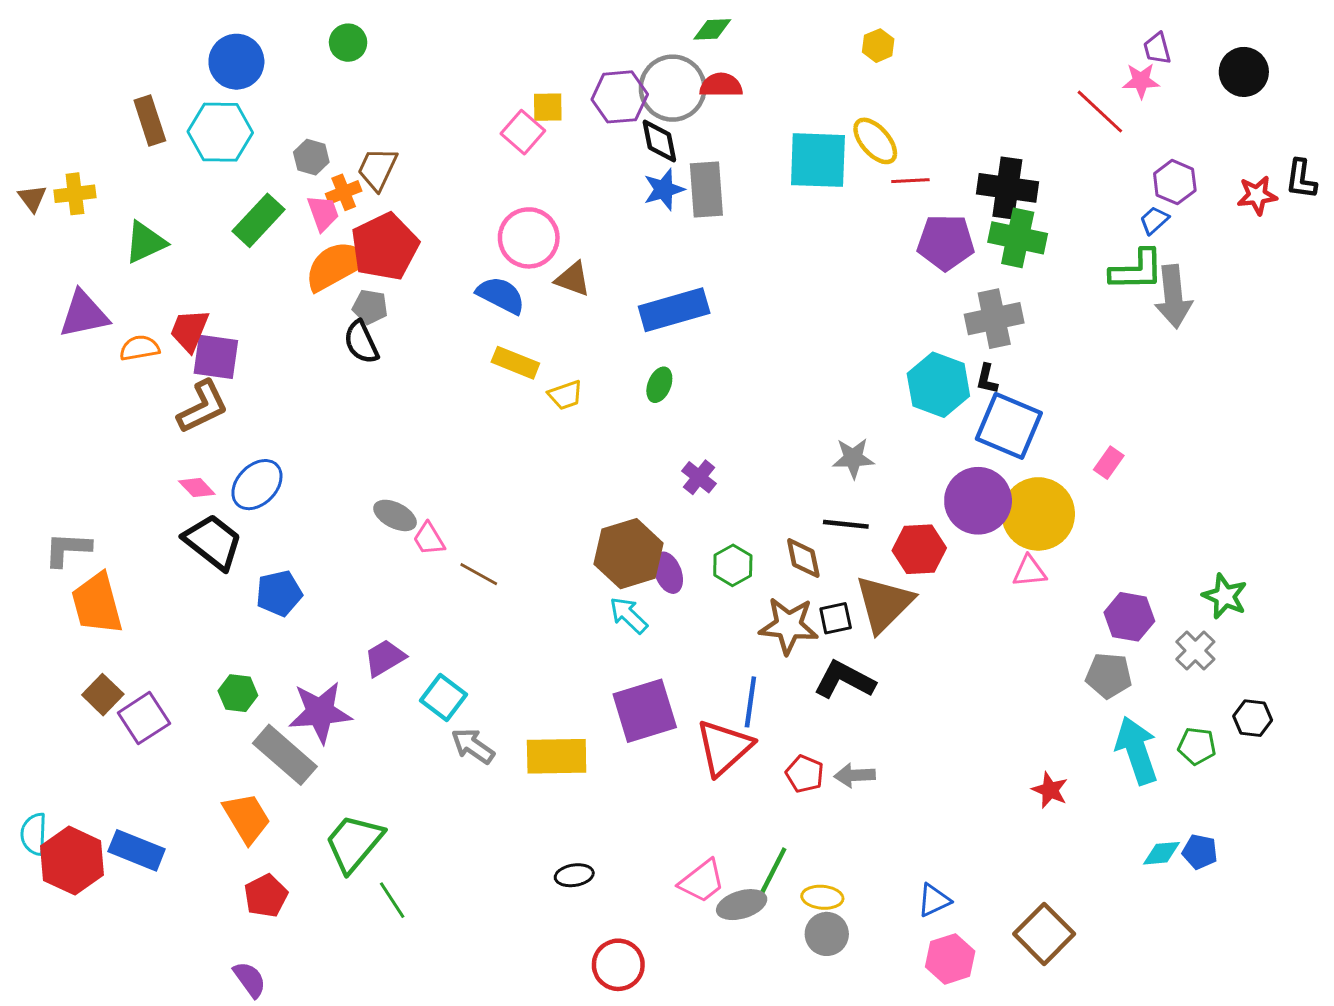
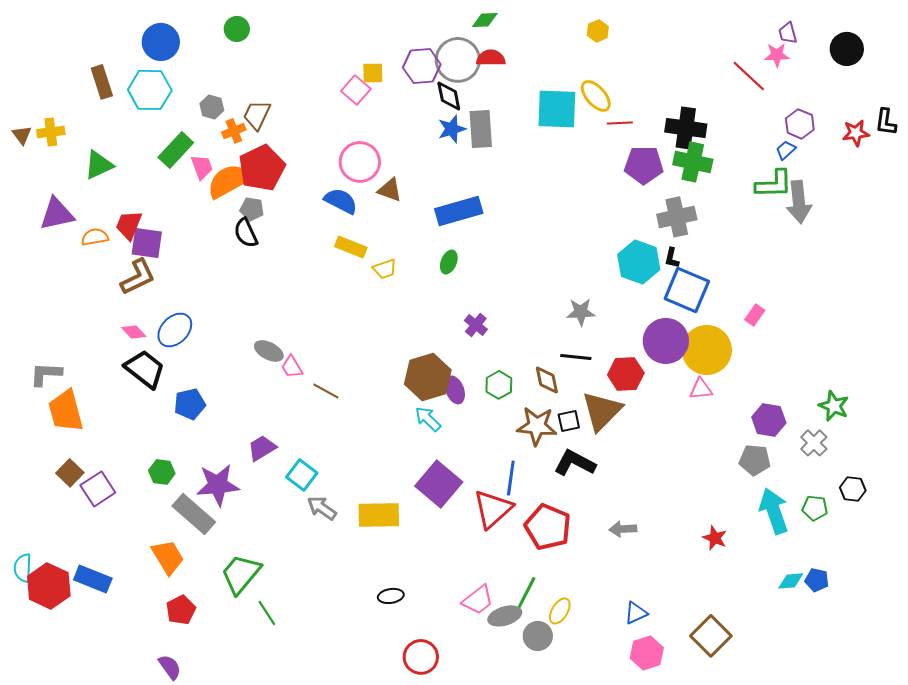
pink trapezoid: (323, 213) -> (202, 167), moved
purple square: (645, 711) -> (439, 484), turned -33
red pentagon: (805, 774) -> (548, 527), size x1.8
gray arrow: (855, 775) -> (623, 529), moved
yellow ellipse: (822, 897) -> (560, 611), turned -64
gray circle: (827, 934) -> (538, 636), moved

